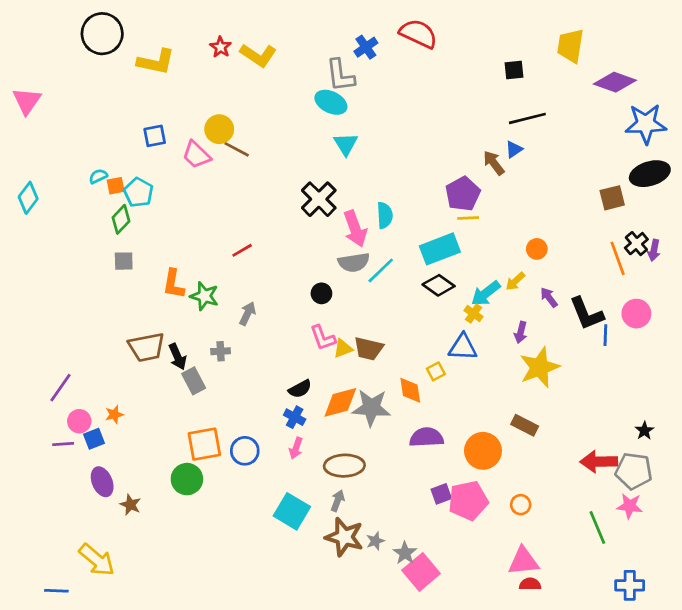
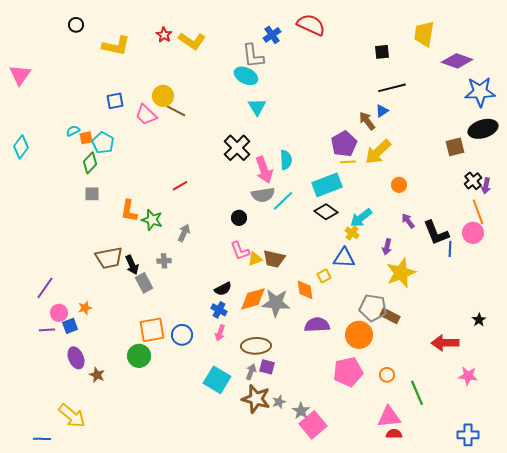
black circle: (102, 34) -> (76, 25), size x0.5
orange line: (618, 258) -> (478, 212), moved
yellow arrow: (515, 281) -> (378, 152), moved, size x1.8
gray pentagon: (634, 471) -> (373, 308), moved
purple square: (441, 494) -> (267, 367), moved, turned 35
green line: (597, 528) -> (417, 393), moved

